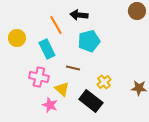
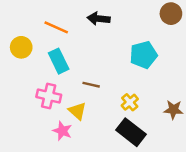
orange line: (56, 25) -> (56, 27), moved, turned -36
cyan pentagon: (89, 41) -> (143, 55), moved
black rectangle: (91, 101) -> (131, 132), moved

